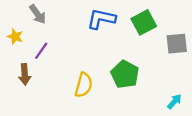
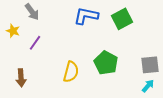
gray square: (177, 44) -> (150, 65), moved
brown arrow: (25, 74) -> (21, 78), moved

